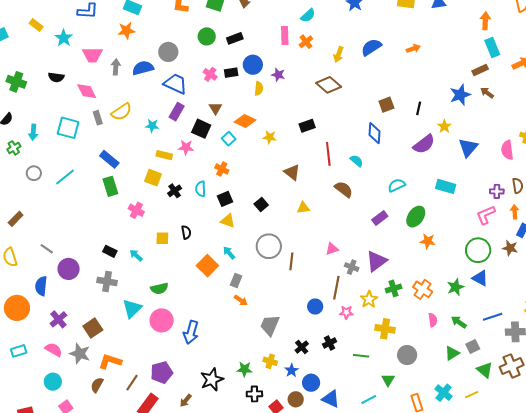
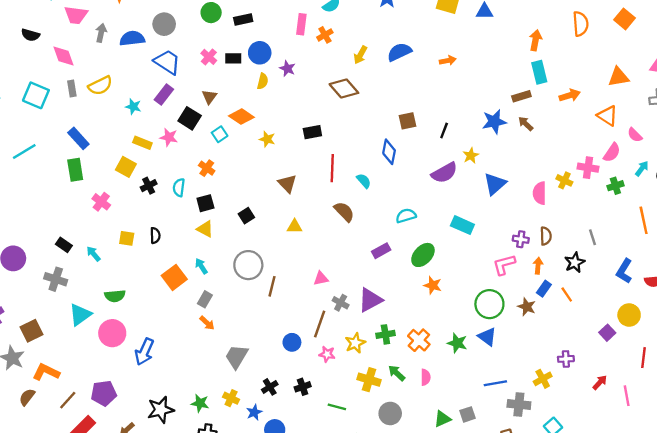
green star: (456, 287) -> (457, 343), turned 30
green arrow: (459, 322) -> (397, 373), moved

